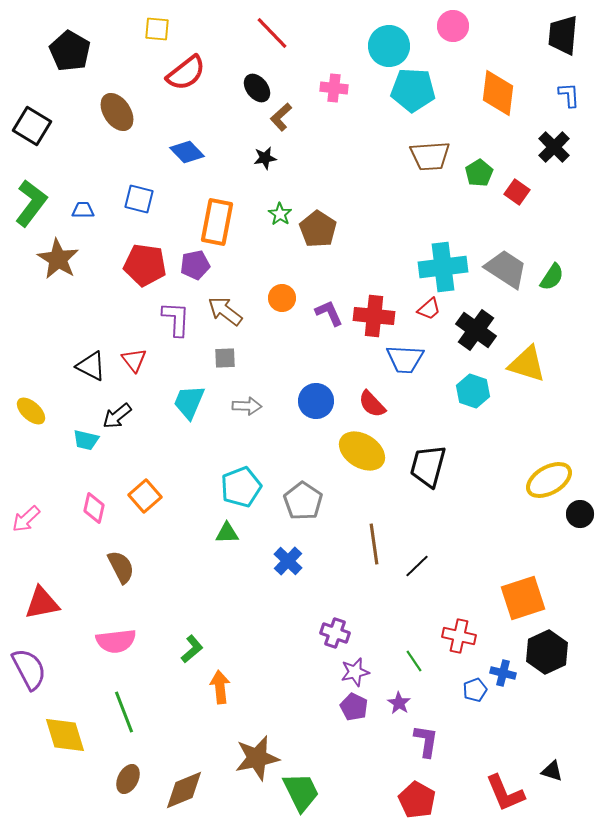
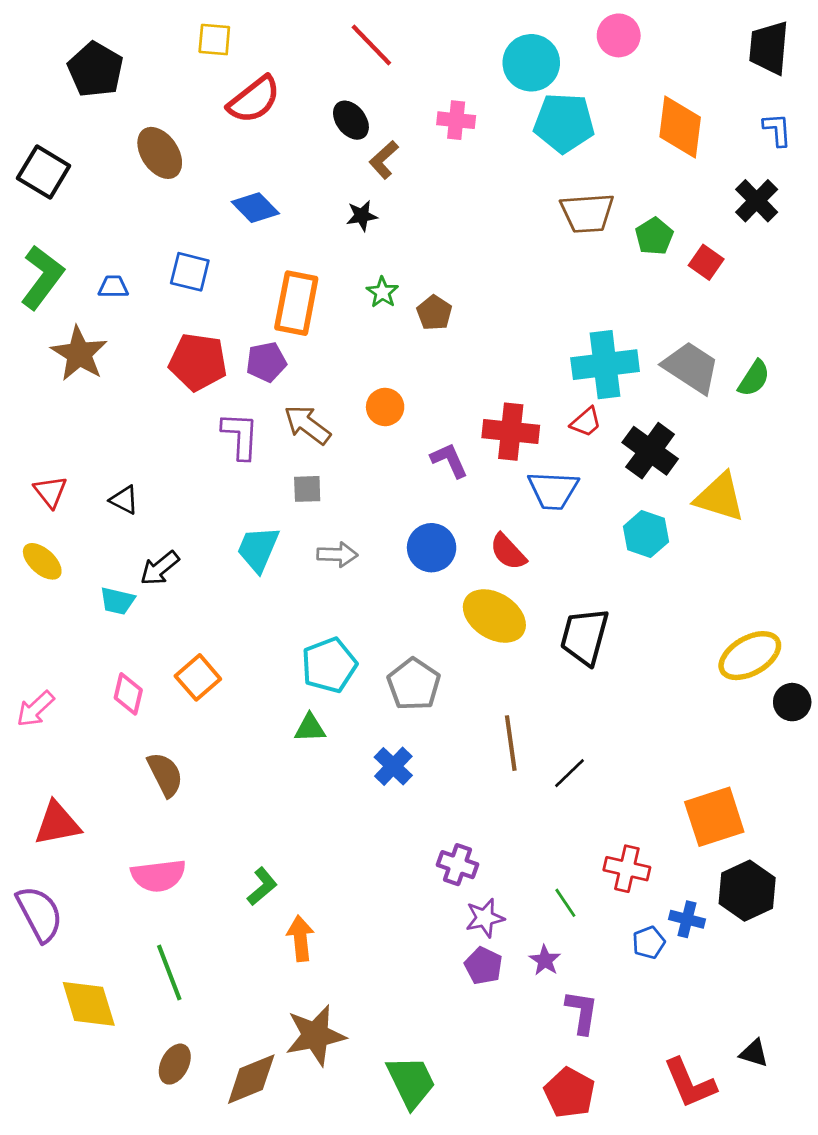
brown pentagon: (318, 229) -> (434, 313), size x0.7
purple L-shape: (329, 313) -> (449, 460), moved
red triangle: (134, 360) -> (50, 492), moved
black triangle: (91, 366) -> (124, 500), size x0.7
brown star: (257, 758) -> (315, 1035), moved

